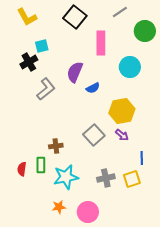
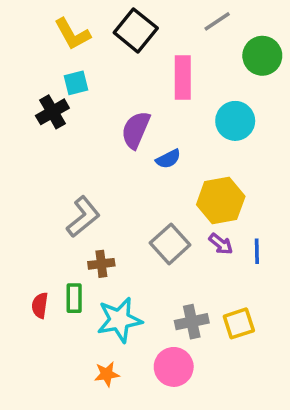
yellow L-shape: (27, 17) -> (72, 34), moved
gray L-shape: (46, 89) -> (83, 217), moved
blue line: (142, 158) -> (257, 251), moved
pink circle: (88, 212) -> (174, 367), moved

